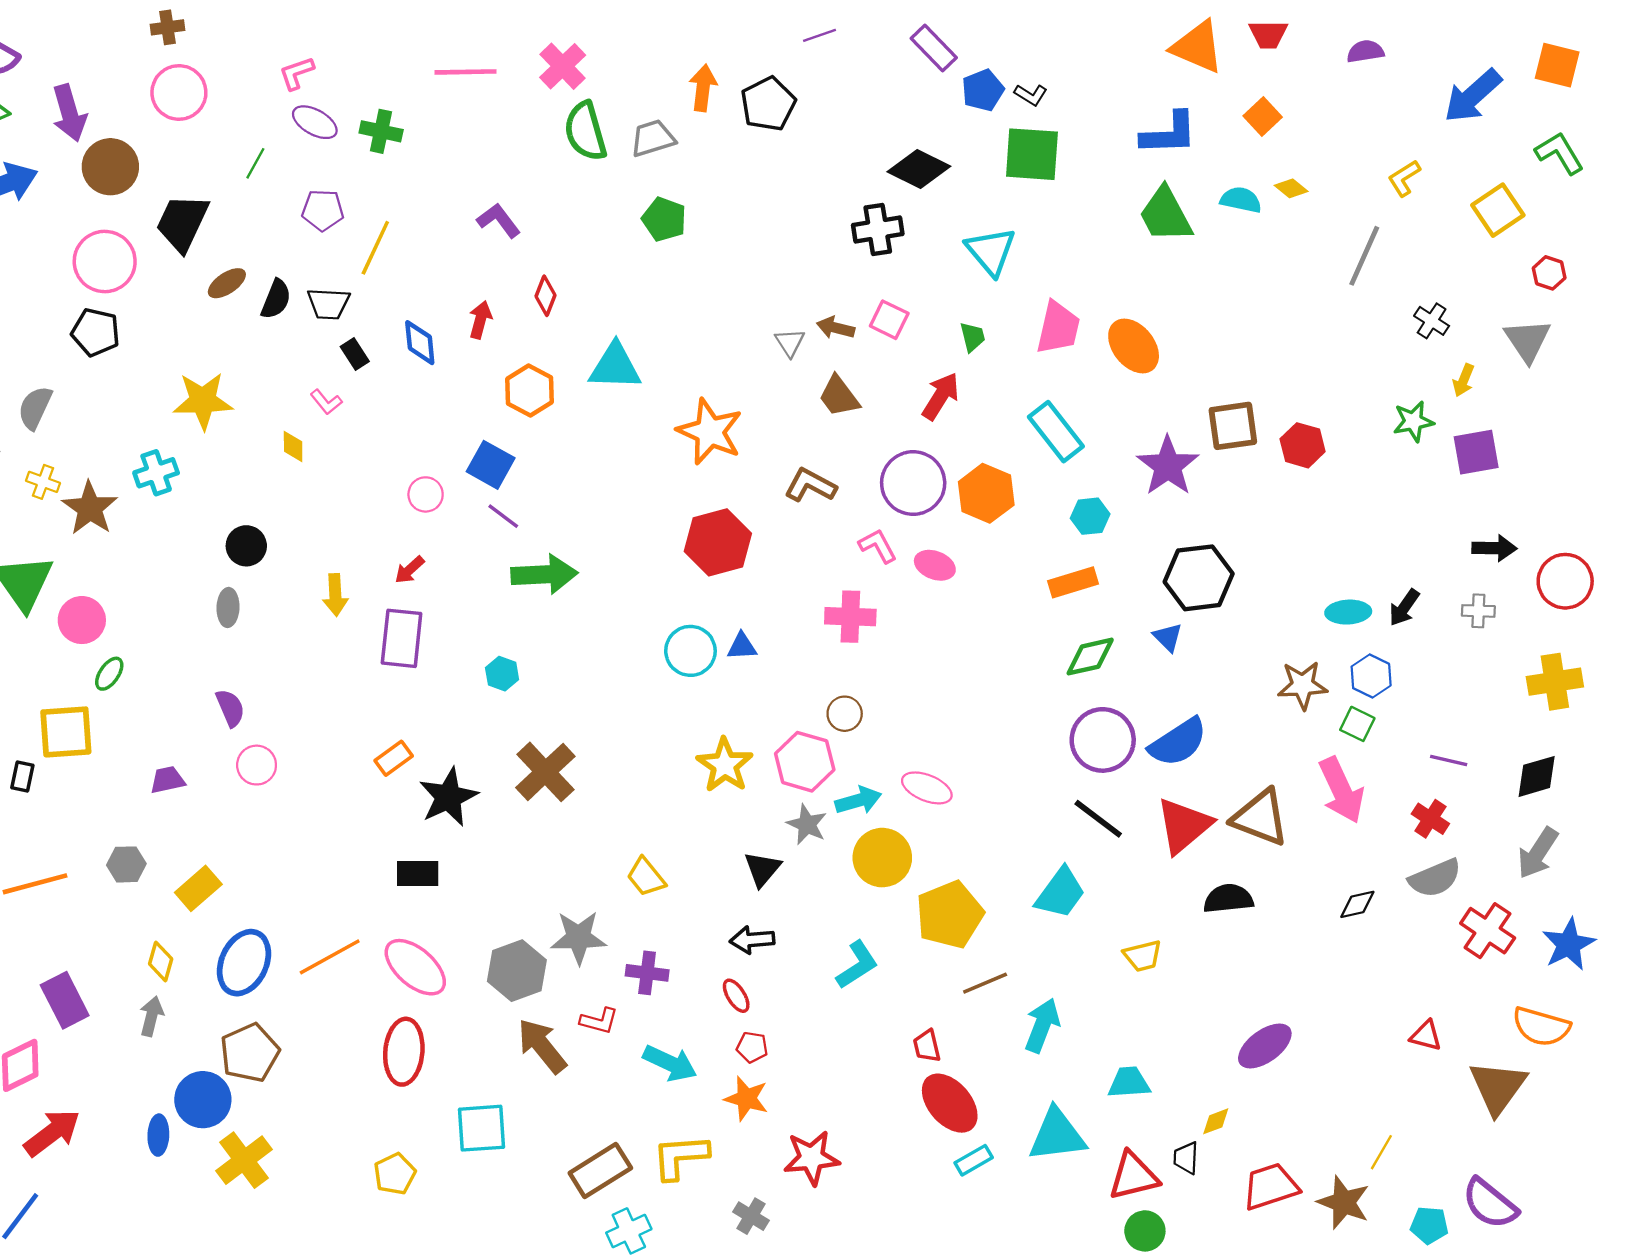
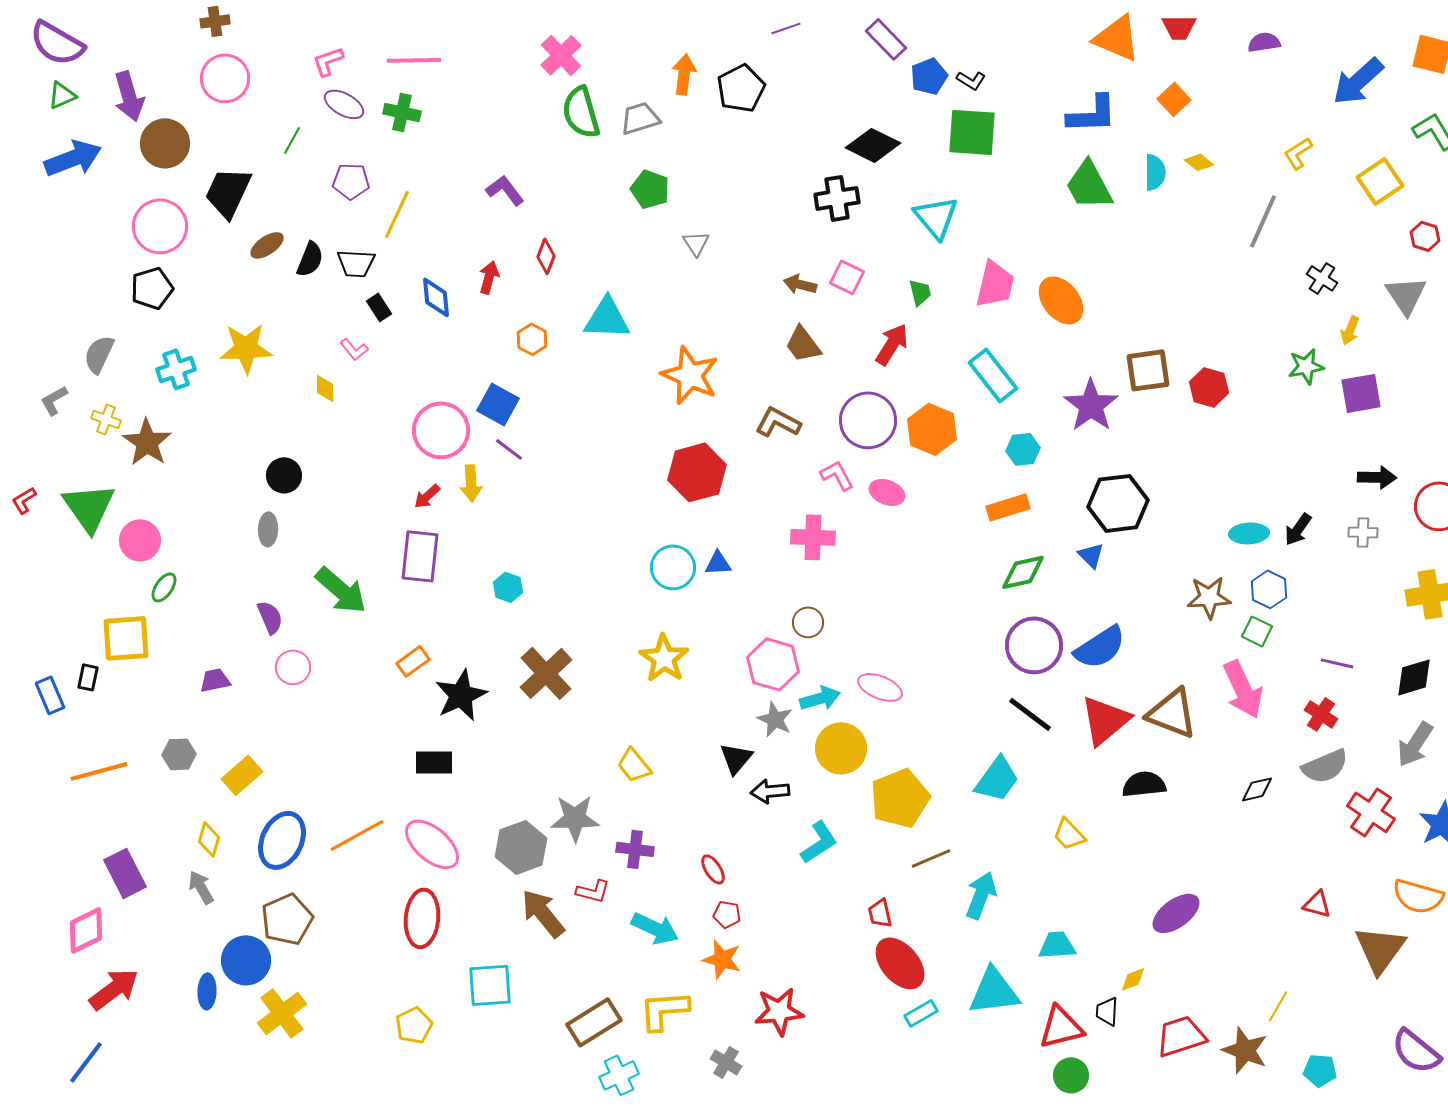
pink line: (466, 72) -> (414, 60), moved
cyan semicircle: (1241, 200) -> (1155, 172), turned 78
black pentagon: (96, 332) -> (152, 288), turned -30
gray triangle: (790, 343) -> (696, 243), moved
orange hexagon: (529, 391) -> (532, 339), size x0.7
cyan cross: (156, 473) -> (176, 369), moved
pink circle: (426, 494) -> (441, 430), size x1.8
green arrow: (544, 574) -> (341, 590), moved, turned 44
yellow arrow: (335, 595) -> (471, 483), moved
yellow star: (725, 765) -> (664, 658), moved
black arrow: (752, 940) -> (770, 791), moved
yellow trapezoid: (1143, 956) -> (1069, 834), turned 60
gray arrow: (151, 1016) -> (201, 887), turned -44
purple semicircle: (1490, 1204) -> (1416, 1051), moved

